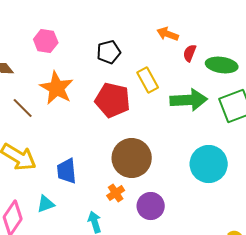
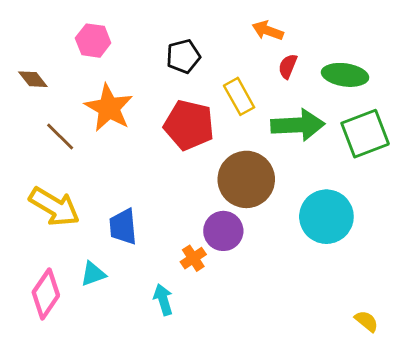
red semicircle: (190, 53) -> (288, 66), moved
brown circle: (132, 158) -> (246, 179), moved
purple circle: (151, 206) -> (223, 231), moved

